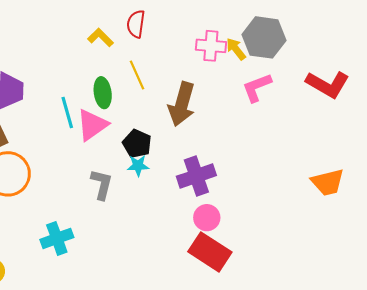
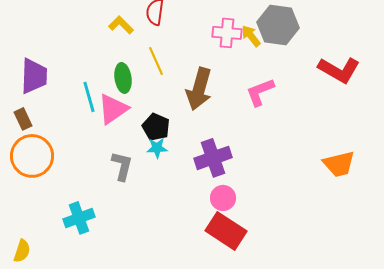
pink L-shape: (257, 87) -> (260, 92), moved

